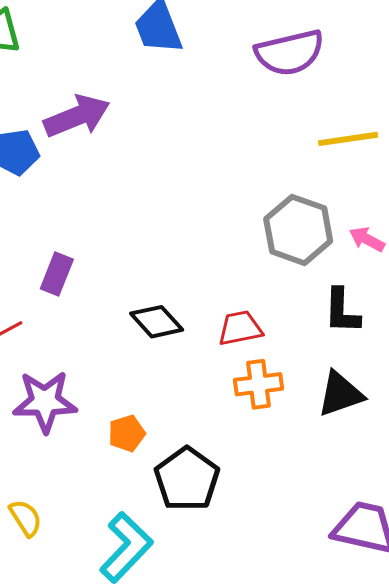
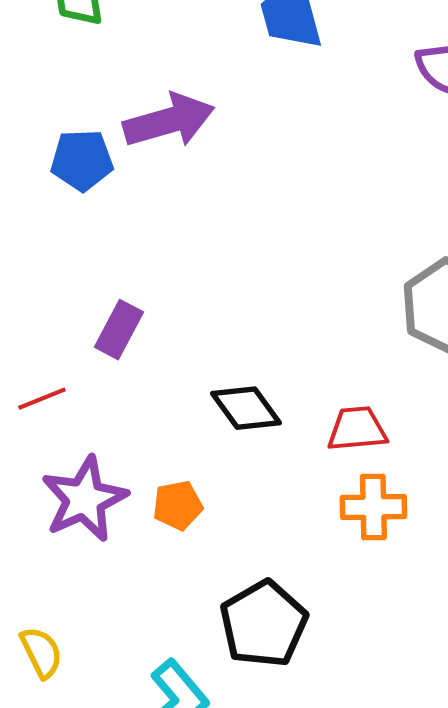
purple star: (45, 402) -> (84, 499), turned -30
orange pentagon: (127, 433) -> (178, 505), moved

